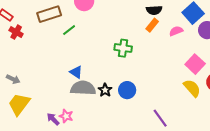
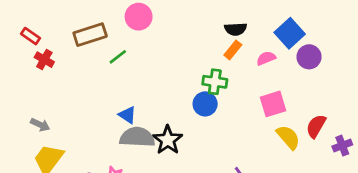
green cross: (123, 48) -> (215, 82), moved
pink square: (195, 64) -> (273, 104), moved, turned 30
black star: (105, 90) -> (168, 140), size x1.5
blue circle: (127, 90) -> (205, 104), moved

